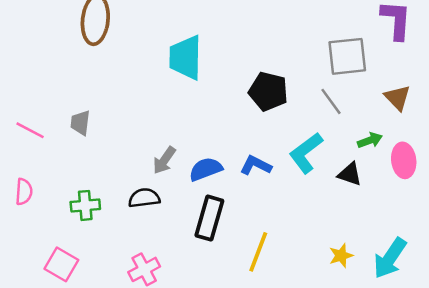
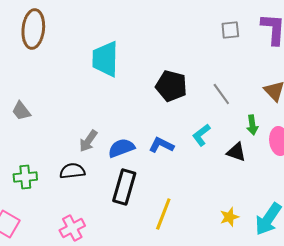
gray square: (347, 56) -> (230, 30), moved, size x0.6
gray trapezoid: (80, 123) -> (21, 111), turned -45
green arrow: (370, 140) -> (252, 125), turned 102
cyan L-shape: (306, 153) -> (201, 135), size x0.7

